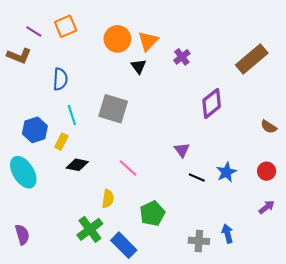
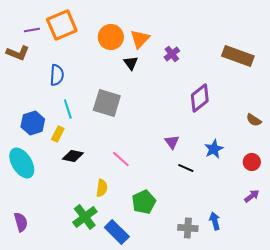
orange square: (66, 26) -> (62, 25), size x1.4
purple line: (34, 32) -> (32, 30), turned -42
brown rectangle: (252, 59) -> (238, 56), turned 60
blue star: (226, 172) -> (214, 149), moved

